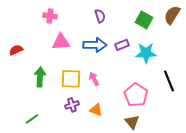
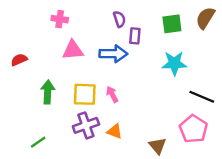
green square: (144, 20) -> (172, 24), turned -36
purple rectangle: (122, 45) -> (135, 36), moved, turned -64
black line: (169, 81) -> (202, 97), turned -45
pink pentagon: (136, 95) -> (193, 129), moved
purple cross: (72, 105) -> (86, 125), size x1.5

